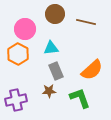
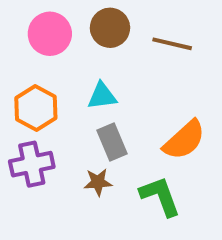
pink circle: (25, 29) -> (50, 34), moved
purple cross: (16, 100) -> (32, 164), moved

